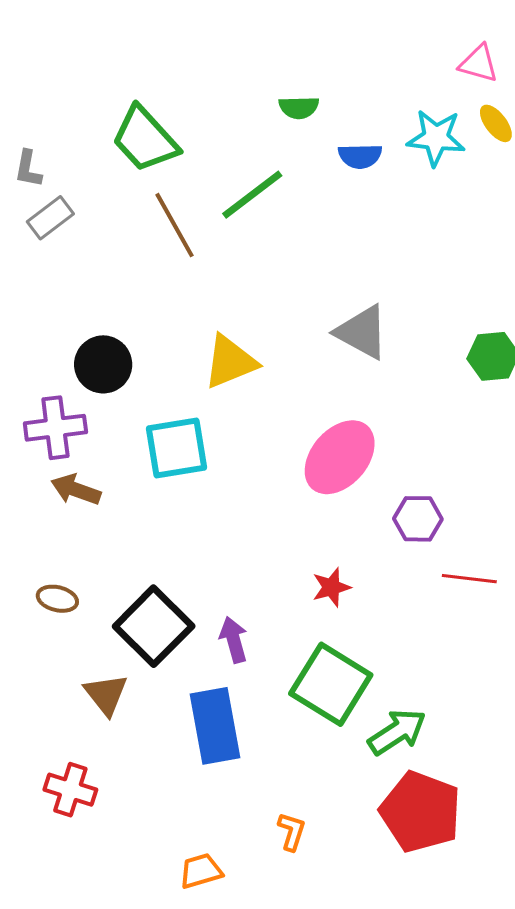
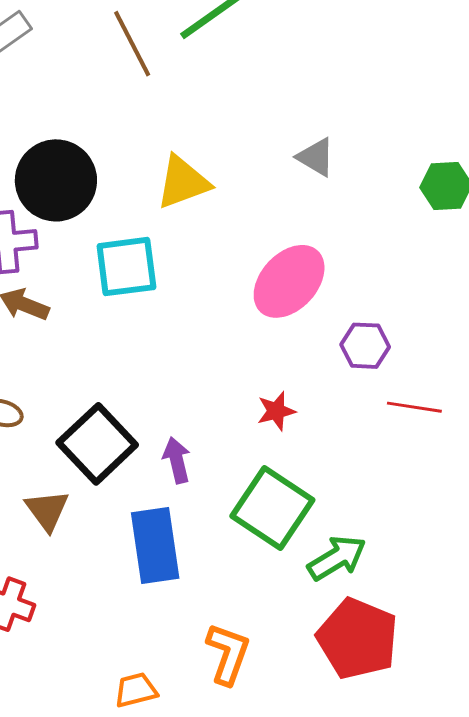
gray triangle: (362, 332) -> (316, 157), size x0.7
black circle: (103, 364) -> (56, 180), size x1.4
orange L-shape: (292, 831) -> (228, 654), size x1.6

